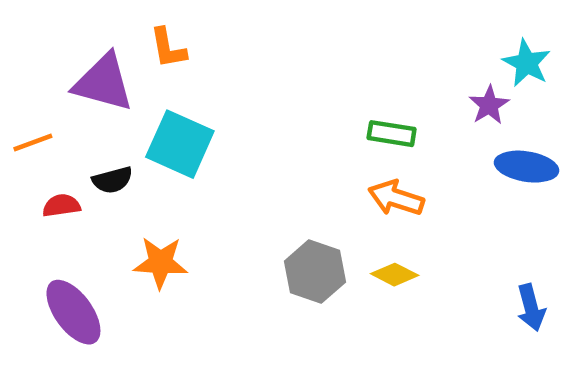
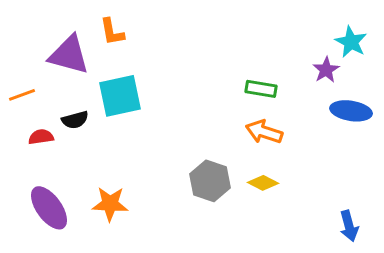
cyan square: (180, 144) -> (120, 96), turned -36
orange star: (160, 263) -> (110, 204), moved
blue arrow: (531, 308) -> (349, 226), moved

